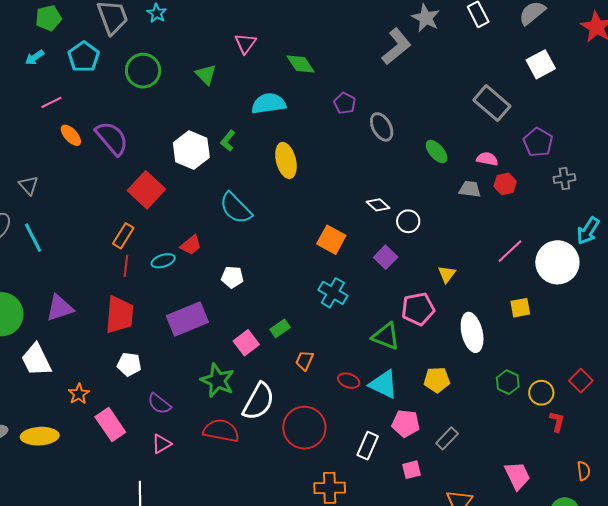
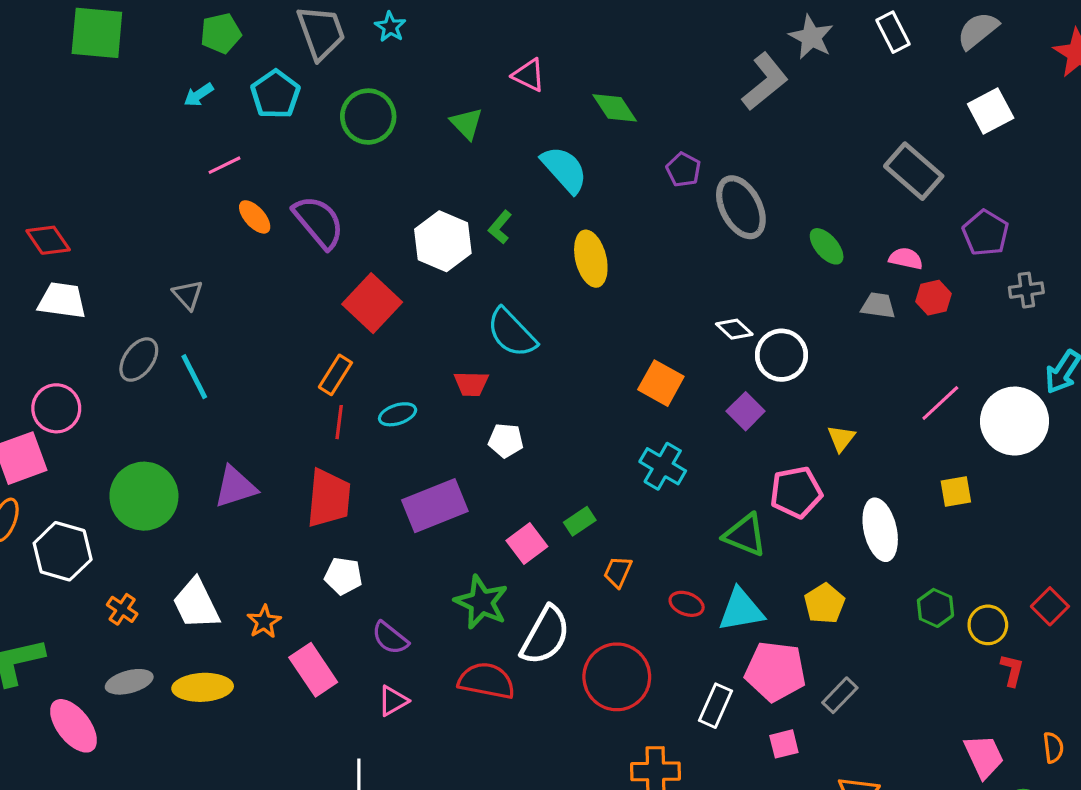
pink triangle: (245, 43) -> (529, 75), turned -40
cyan semicircle: (269, 104) -> (564, 169), turned 56
gray ellipse: (382, 127) -> (741, 207), size x1.4
white circle: (408, 221) -> (781, 355), size x1.4
red trapezoid: (191, 245) -> (471, 384), moved, turned 40
white trapezoid: (36, 360) -> (196, 604), moved
yellow pentagon: (437, 380) -> (824, 603), turned -30
cyan triangle: (384, 384) -> (741, 610), turned -36
pink pentagon: (406, 423) -> (775, 671), size x1.4
pink trapezoid: (517, 476) -> (984, 756), moved

